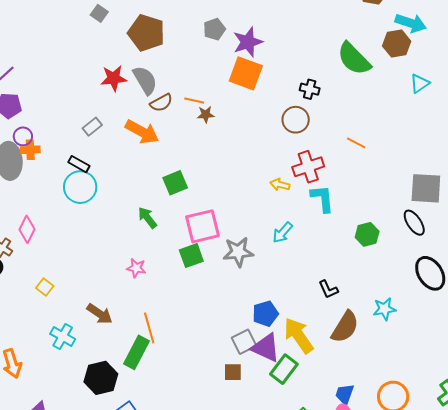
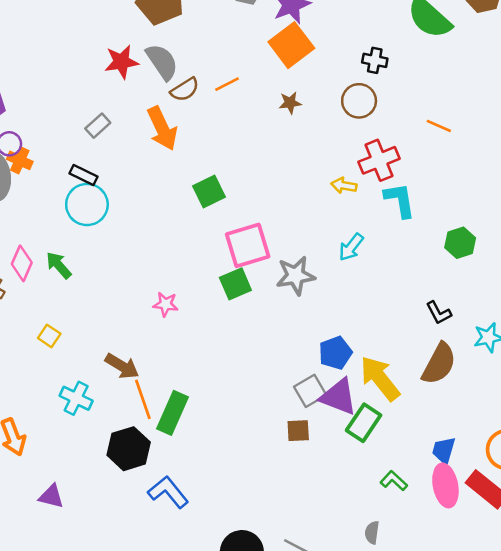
orange square: (246, 73) -> (291, 45), turned 36
orange line: (194, 101) -> (227, 84), turned -36
brown star: (206, 114) -> (290, 103), moved
orange arrow: (142, 132) -> (162, 128), turned 40
orange cross: (30, 150) -> (20, 160), turned 30
green arrow: (147, 218) -> (59, 265), moved
black L-shape: (328, 289) -> (439, 313), moved
orange line: (149, 328) -> (143, 399), moved

